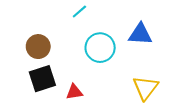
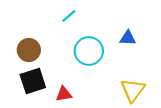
blue triangle: (140, 34) -> (128, 38), size x0.7

